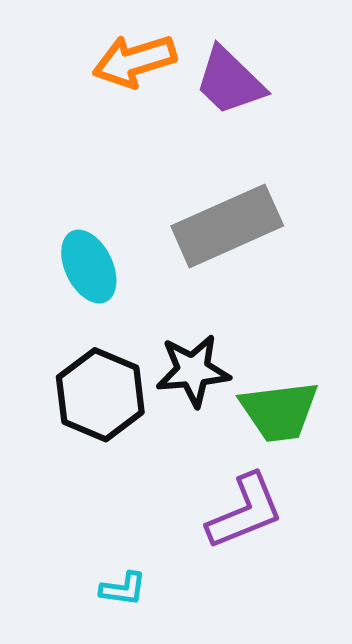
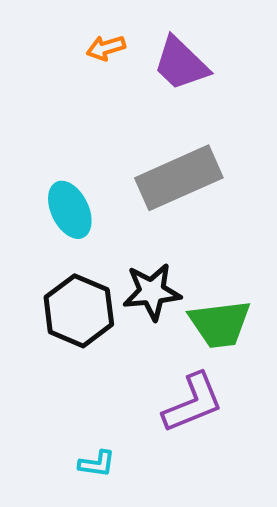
orange arrow: (135, 61) -> (106, 48), size x0.6

